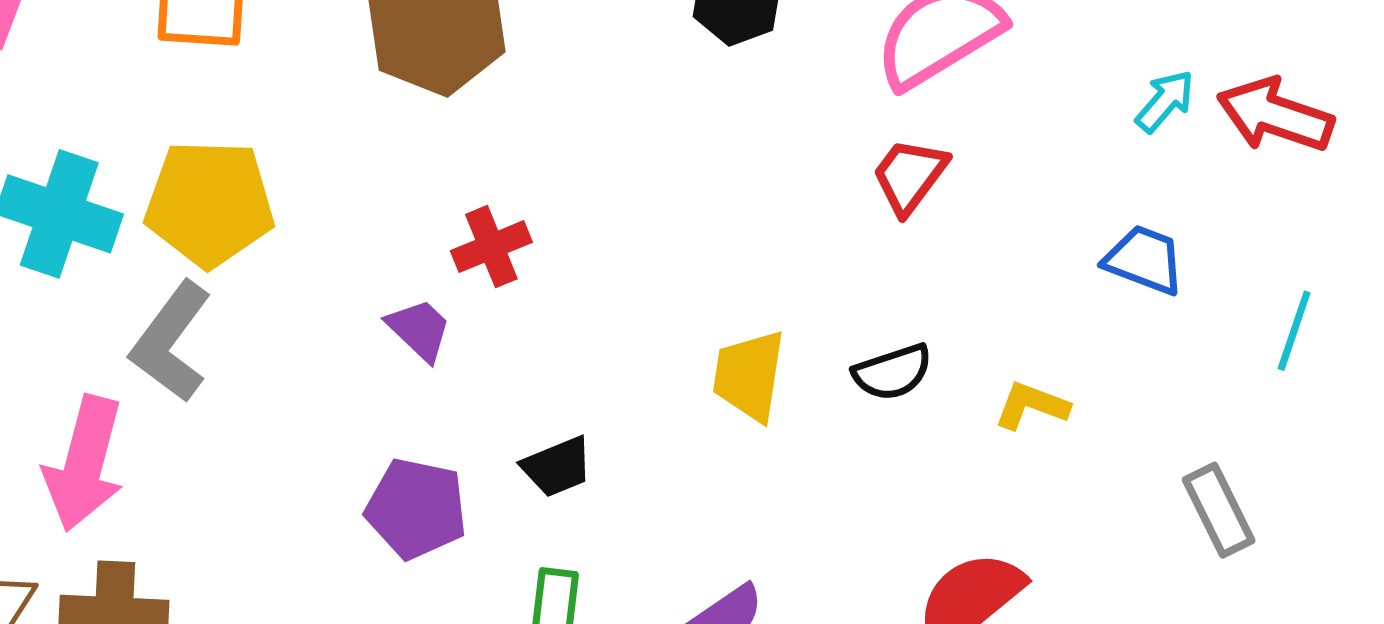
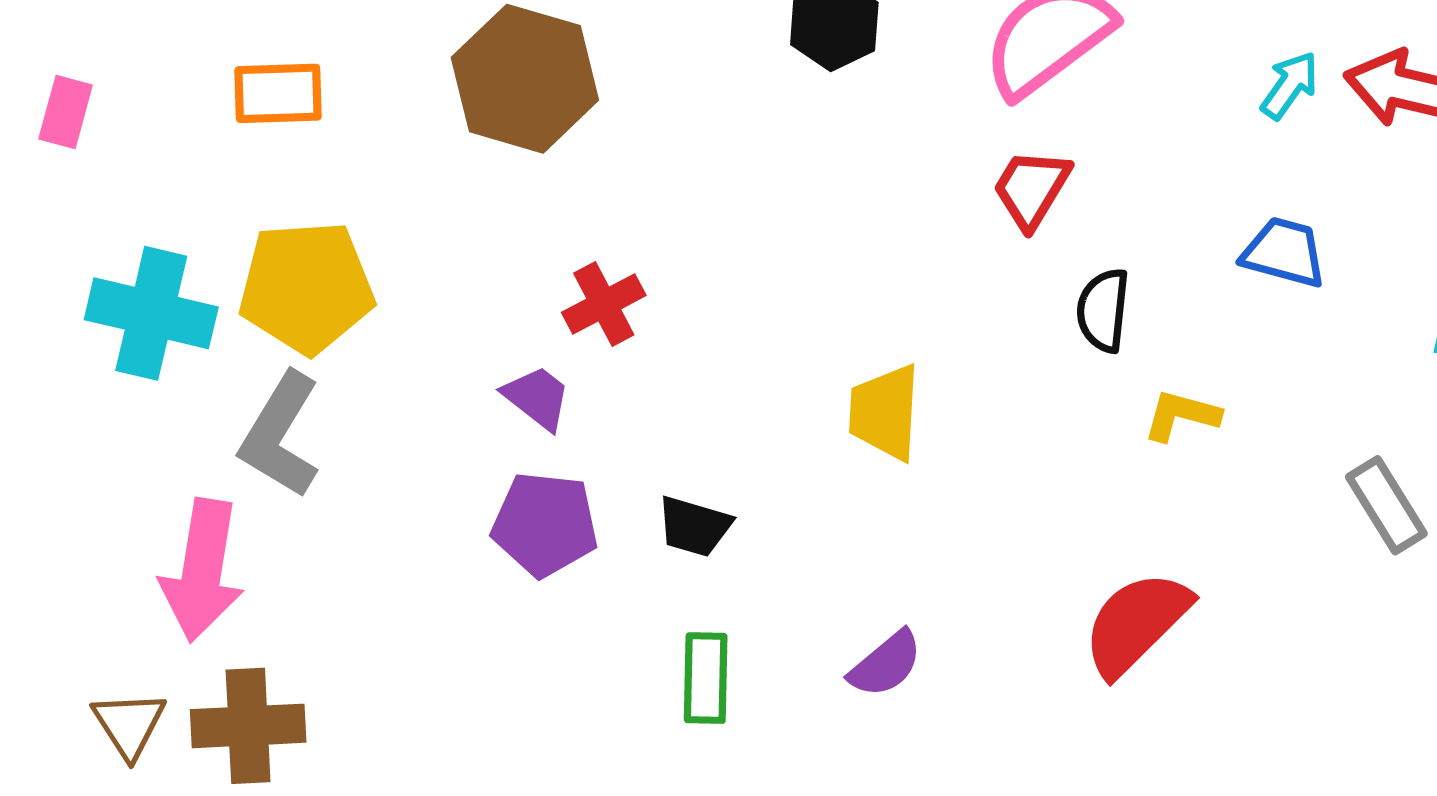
black semicircle: (892, 372) -> (1103, 310), moved, turned 120
black trapezoid: (557, 467) -> (694, 526), turned 44
purple pentagon: (416, 509) -> (545, 524), moved

